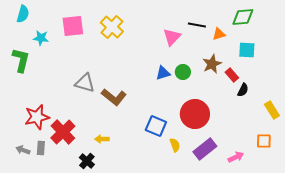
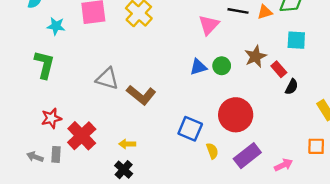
orange triangle: (219, 34) -> (265, 12), moved
green L-shape: (21, 60) -> (44, 65), moved
red star: (37, 117) -> (51, 118), size x0.7
black cross: (87, 161) -> (124, 170), moved

